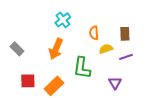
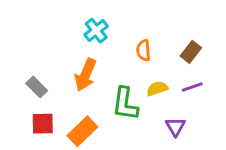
brown rectangle: (125, 34) -> (191, 52), turned 40
gray rectangle: (17, 49) -> (37, 87), moved
yellow semicircle: (106, 49) -> (157, 89), moved

